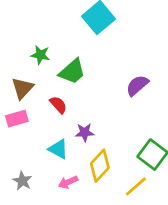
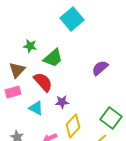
red semicircle: (58, 105) -> (43, 82), size x1.5
cyan triangle: (58, 149) -> (36, 108), moved

